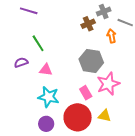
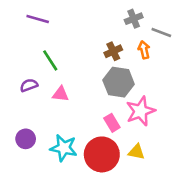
brown cross: (88, 24) -> (113, 51), moved
cyan star: (48, 97) -> (64, 148), moved
purple circle: (46, 124) -> (26, 139), moved

